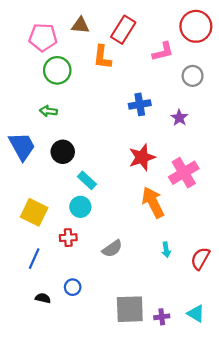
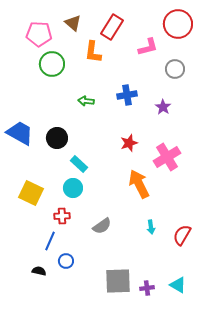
brown triangle: (80, 25) -> (73, 23), turned 36
green arrow: (48, 111) -> (86, 101), moved
blue trapezoid: (22, 146) -> (20, 133), turned -32
red star: (142, 157) -> (129, 143), size x0.7
blue line: (34, 259) -> (50, 241), moved

